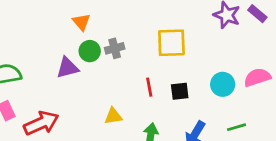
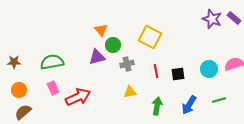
orange triangle: (81, 22) -> (101, 30), moved
yellow square: (171, 43) -> (150, 37), moved, turned 30
gray cross: (115, 48) -> (127, 64), moved

